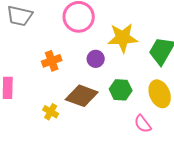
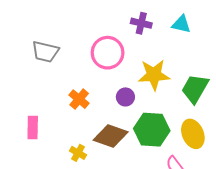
orange cross: (52, 61) -> (79, 99), turned -30
green hexagon: (121, 90) -> (152, 130), size x1.5

